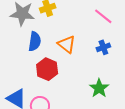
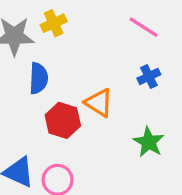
orange triangle: (67, 44) -> (99, 103), moved

